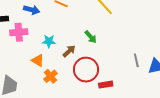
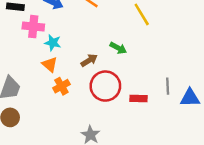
green arrow: (91, 37) -> (118, 48), turned -32
cyan star: (49, 41) -> (53, 43), moved
red rectangle: (106, 85) -> (139, 98), moved

